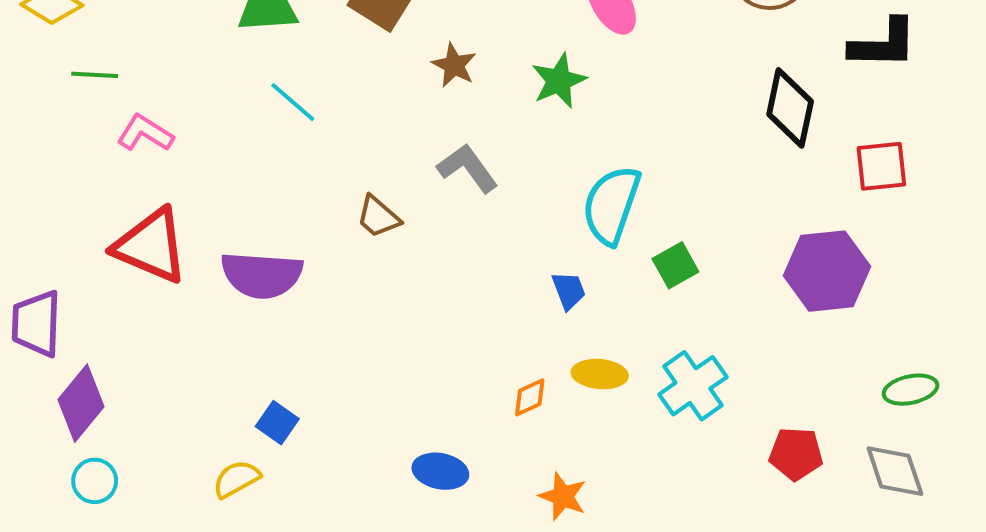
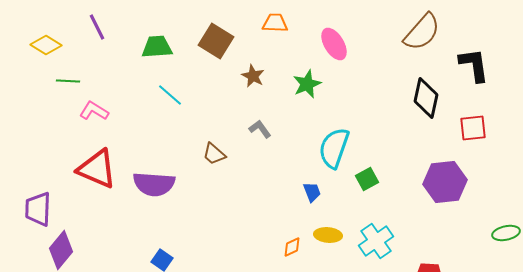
black L-shape: (883, 44) -> (474, 65), turned -99
gray L-shape: (468, 168) -> (260, 129), size x0.7
green ellipse: (911, 390) -> (506, 233), moved

